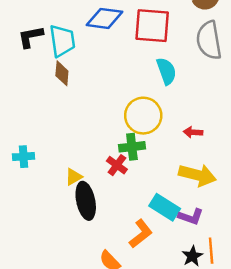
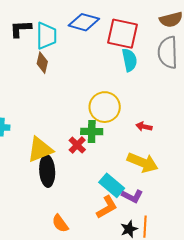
cyan semicircle: (166, 71) -> (129, 60), moved
yellow triangle: (74, 177) -> (40, 150), size x1.8
orange L-shape: (141, 234) -> (107, 207), moved

